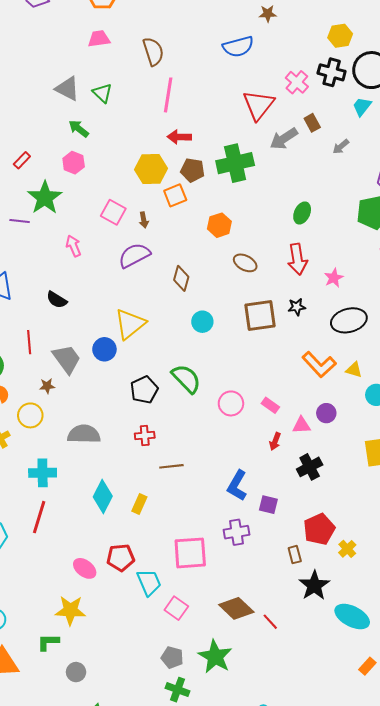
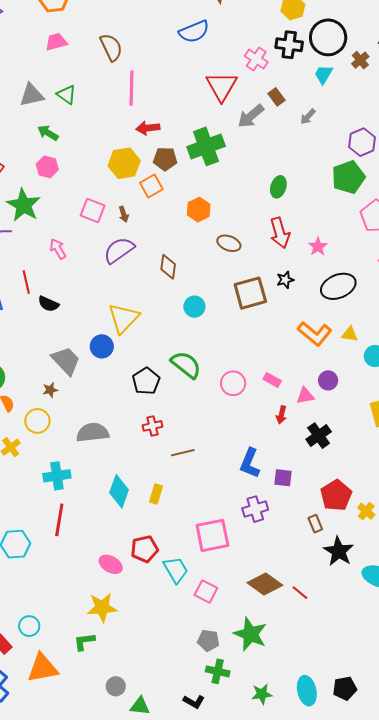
gray triangle: (67, 89) -> (32, 95), turned -32
red line: (29, 342) -> (26, 282), moved
gray circle: (76, 672) -> (116, 686), moved

